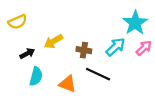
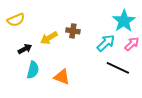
brown cross: (84, 50) -> (73, 31), moved
black line: (98, 74) -> (118, 68), moved

